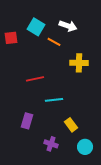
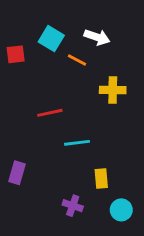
purple rectangle: (27, 121) -> (17, 173), moved
yellow rectangle: (71, 125) -> (101, 178), turned 32

